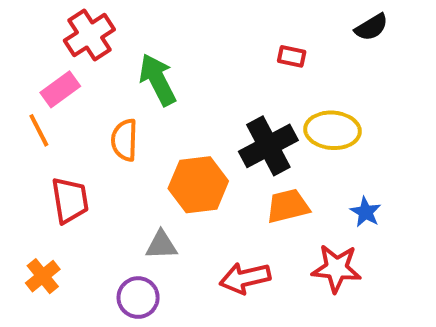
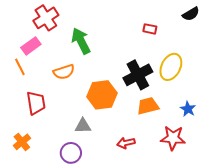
yellow ellipse: (333, 130) -> (171, 67), turned -68
orange semicircle: (124, 140) -> (64, 72), turned -110
red arrow: (245, 278) -> (126, 143), size x0.7

